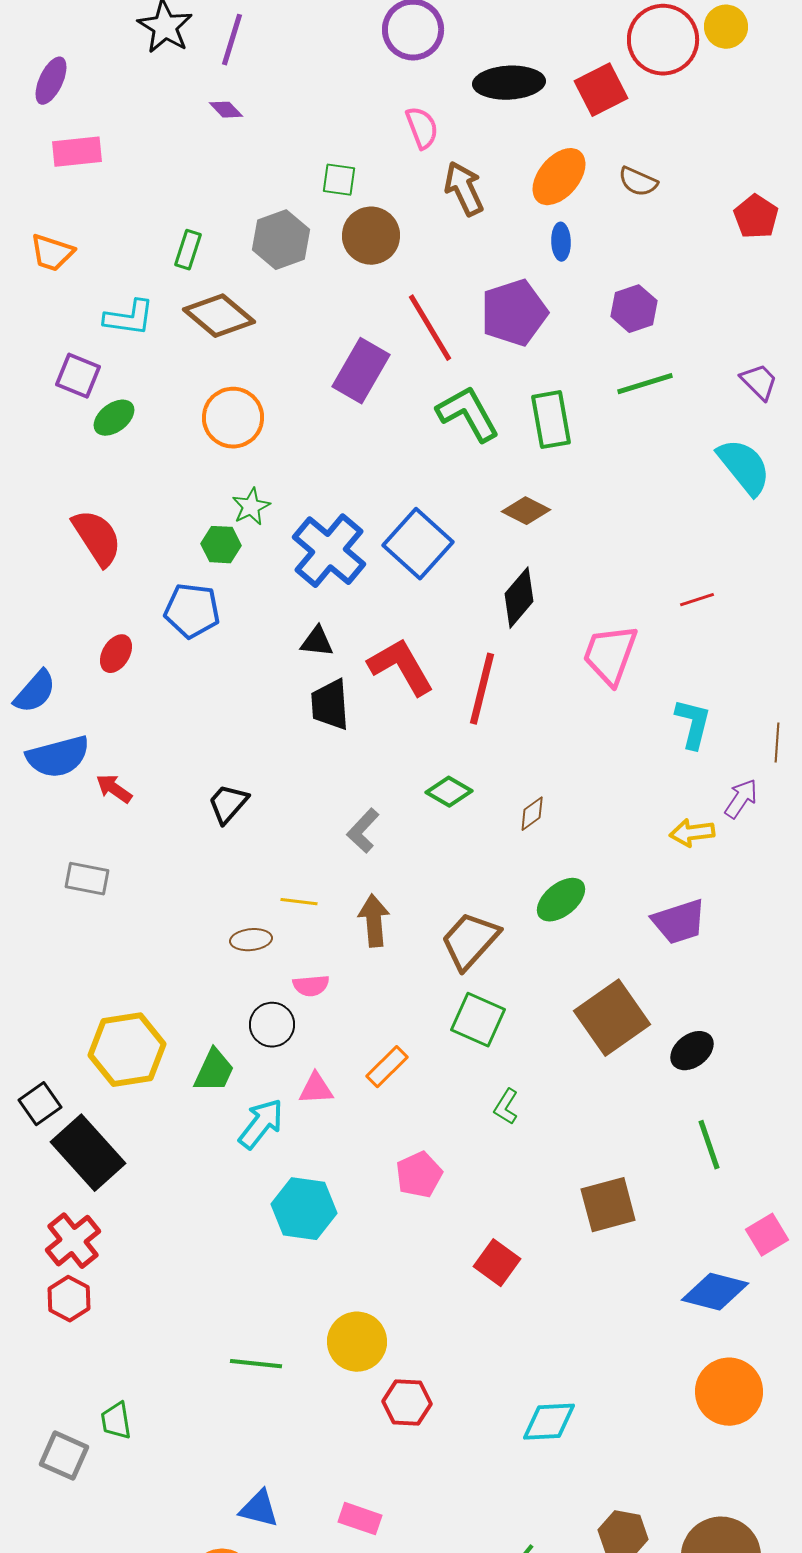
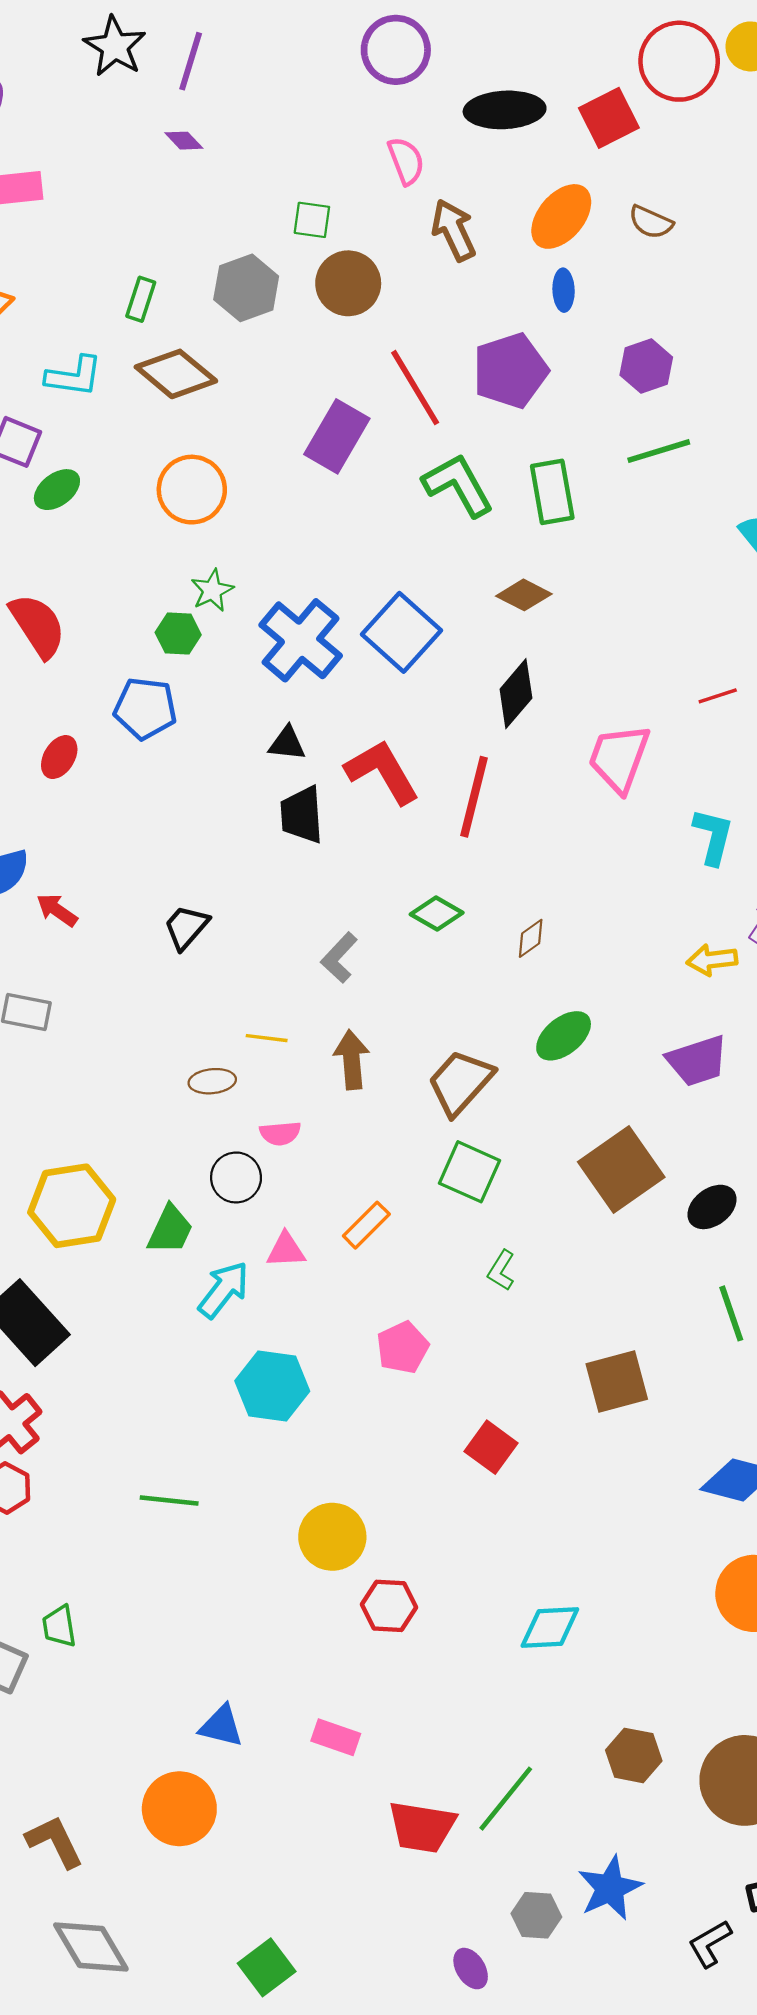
green line: (256, 1364) -> (169, 1500), moved

